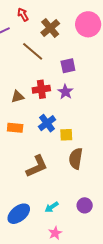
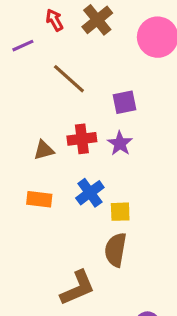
brown cross: (50, 28) -> (97, 20), moved
brown semicircle: (76, 159) -> (116, 250), moved
brown L-shape: (37, 166) -> (78, 288), moved

